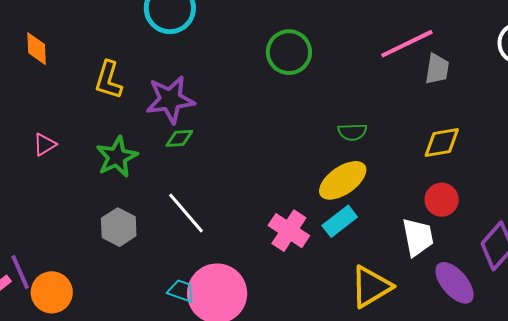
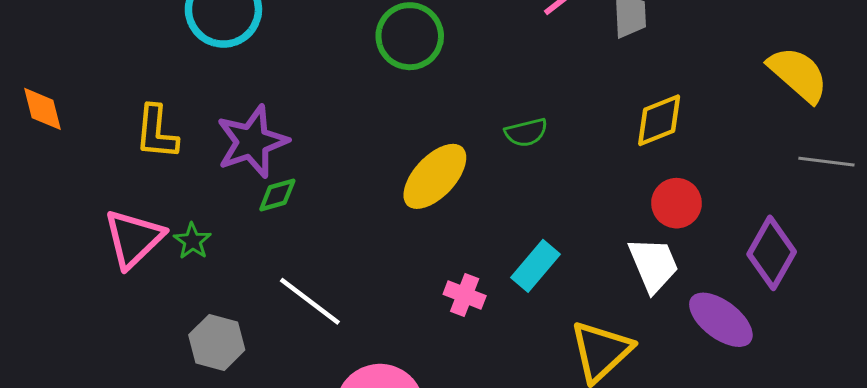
pink triangle: (45, 144) -> (134, 239), moved, size x1.8
green star: (117, 157) -> (192, 241), size x0.6
yellow ellipse: (343, 180) -> (435, 176), moved
pink cross: (289, 231) -> (465, 295), size x0.7

